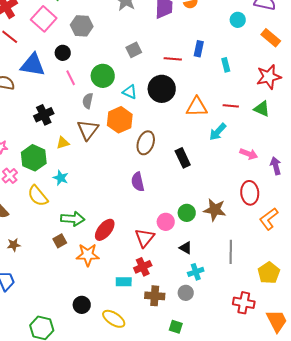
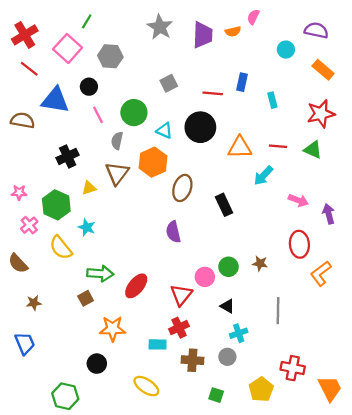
brown star: (215, 210) -> (260, 263), size x0.6
orange star: (88, 255) -> (113, 329), moved
yellow pentagon: (269, 273) -> (261, 389), moved
black circle: (82, 305) -> (97, 364), moved

